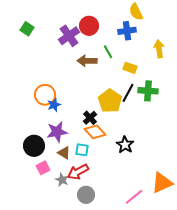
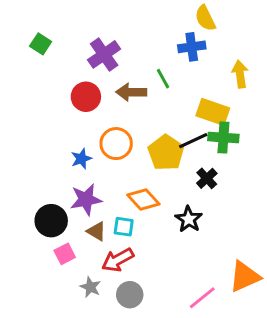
red circle: (89, 26) -> (86, 97), moved
yellow rectangle: (130, 68) -> (213, 112), moved, size x1.5
black line: (128, 93) -> (193, 141), turned 36
orange circle: (45, 95) -> (116, 144), moved
black cross: (90, 118) -> (207, 178), moved
gray star: (62, 180) -> (90, 287), moved

